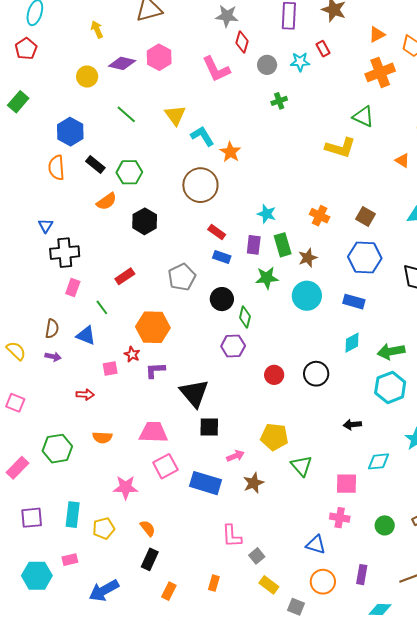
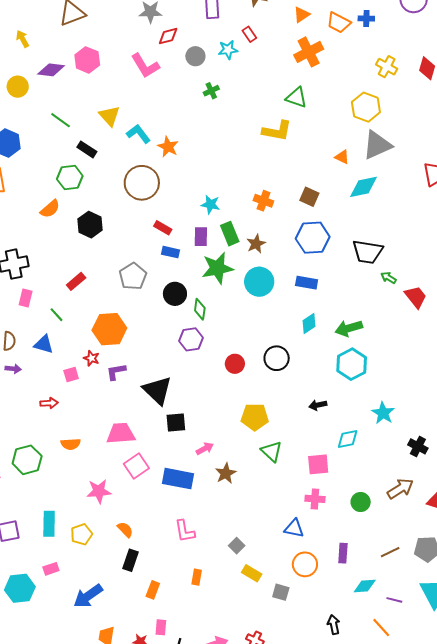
red diamond: (242, 42) -> (168, 36), turned 65
orange triangle: (402, 160) -> (342, 157), moved
black rectangle: (95, 164) -> (87, 149), moved
green star: (267, 278) -> (217, 268), size x1.4
yellow pentagon: (274, 437) -> (255, 417), moved
pink L-shape: (232, 536) -> (185, 531), moved

